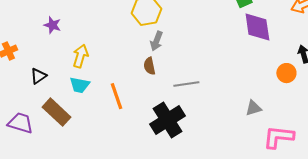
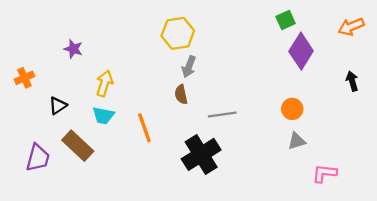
purple diamond: (257, 27) -> (301, 51), turned 40
orange circle: (286, 73) -> (292, 109), moved
purple trapezoid: (20, 123) -> (38, 158), turned 88
pink L-shape: (278, 137) -> (324, 173), size x0.7

